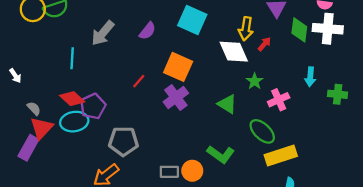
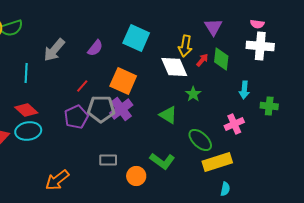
green diamond: (299, 30) -> (221, 59), moved
red line: (139, 81) -> (82, 86), moved
pink cross: (279, 100) -> (234, 124), moved
purple pentagon: (93, 106) -> (76, 117), moved
gray pentagon: (123, 141) -> (101, 109), moved
gray rectangle: (169, 172) -> (108, 160), moved

